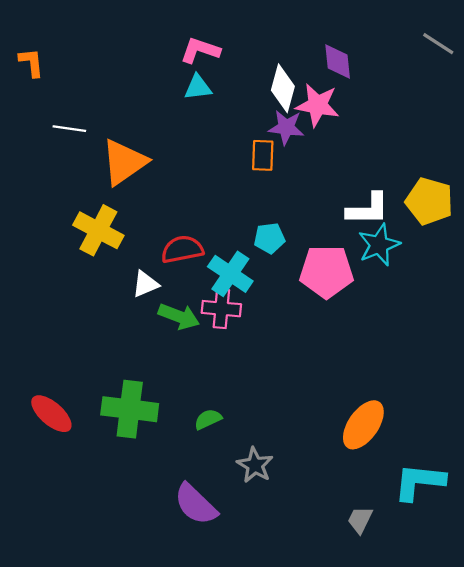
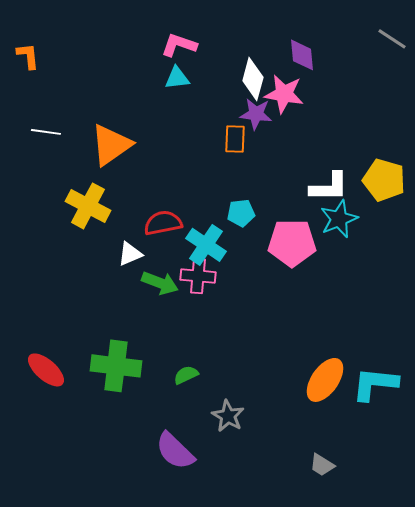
white line: (69, 129) -> (46, 132), moved
cyan L-shape: (419, 482) -> (375, 384), moved
gray trapezoid: (360, 520) -> (322, 465), turned -84

